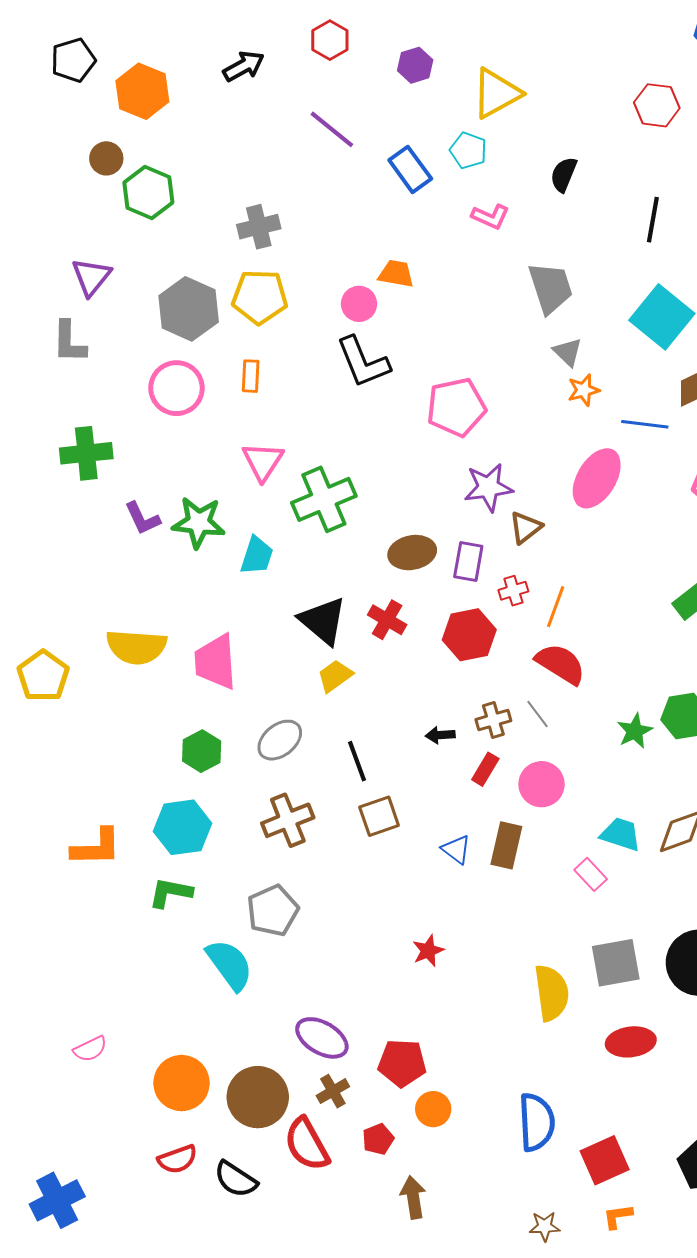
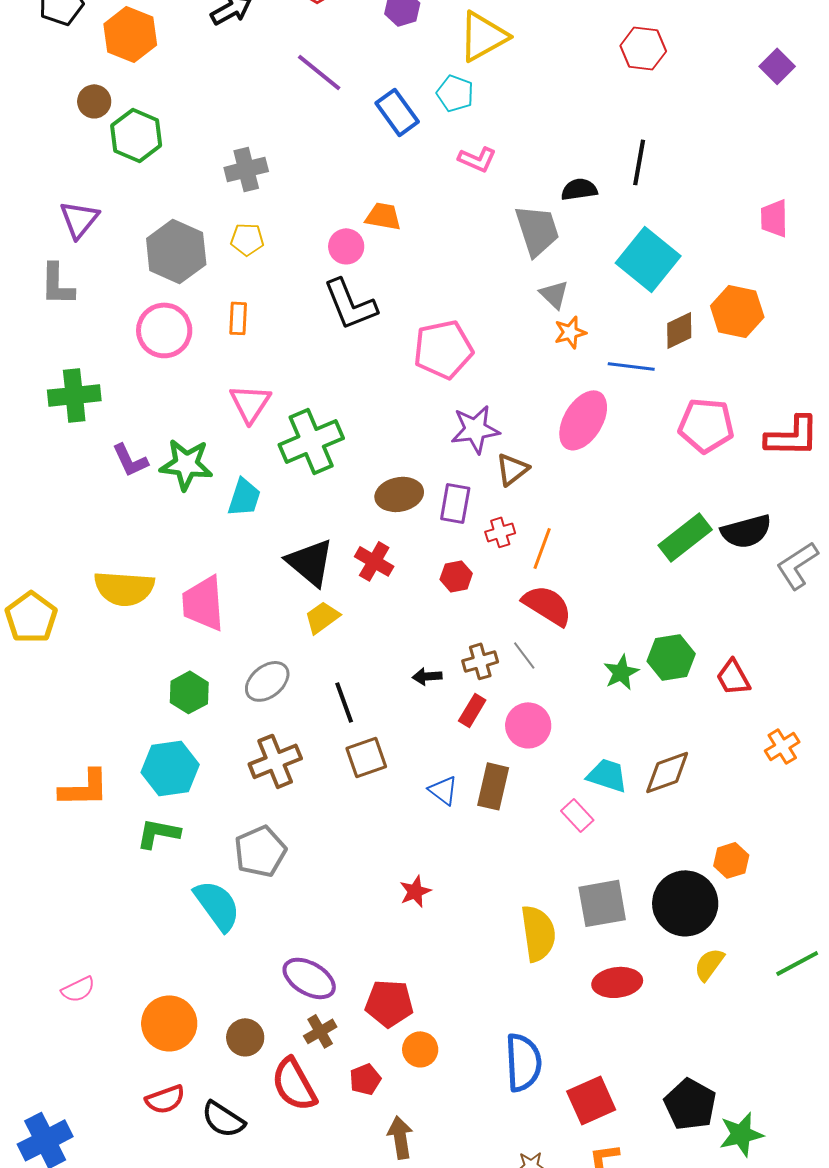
black semicircle: (564, 174) -> (579, 189), moved, turned 60
yellow pentagon: (260, 297) -> (247, 239), size x0.6
red hexagon: (469, 635) -> (456, 576), size x0.6
brown circle: (258, 1097) -> (245, 1037), size x0.6

